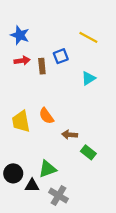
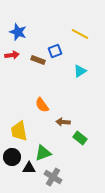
red arrow: (22, 61) -> (12, 55), moved
brown rectangle: (42, 66) -> (38, 60), turned -64
yellow trapezoid: (21, 121) -> (19, 131), moved

